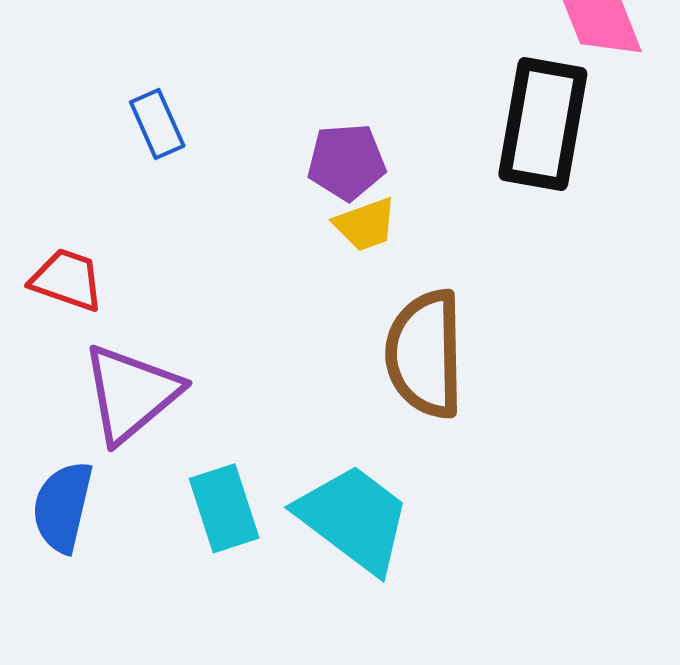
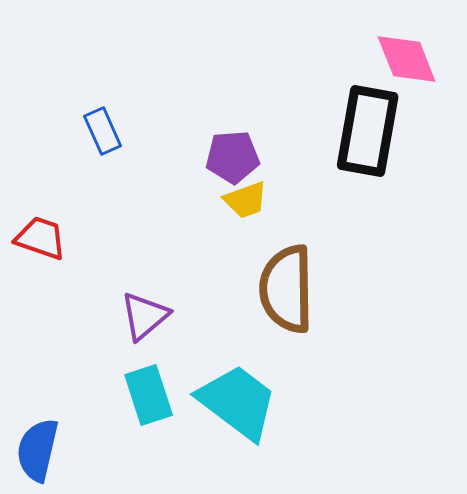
purple triangle: (131, 393) -> (145, 316), moved, size x0.7
blue semicircle: (63, 507) -> (38, 450), moved

